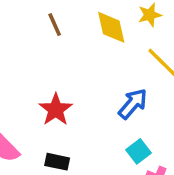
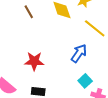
red star: (56, 110) -> (34, 61), turned -30

